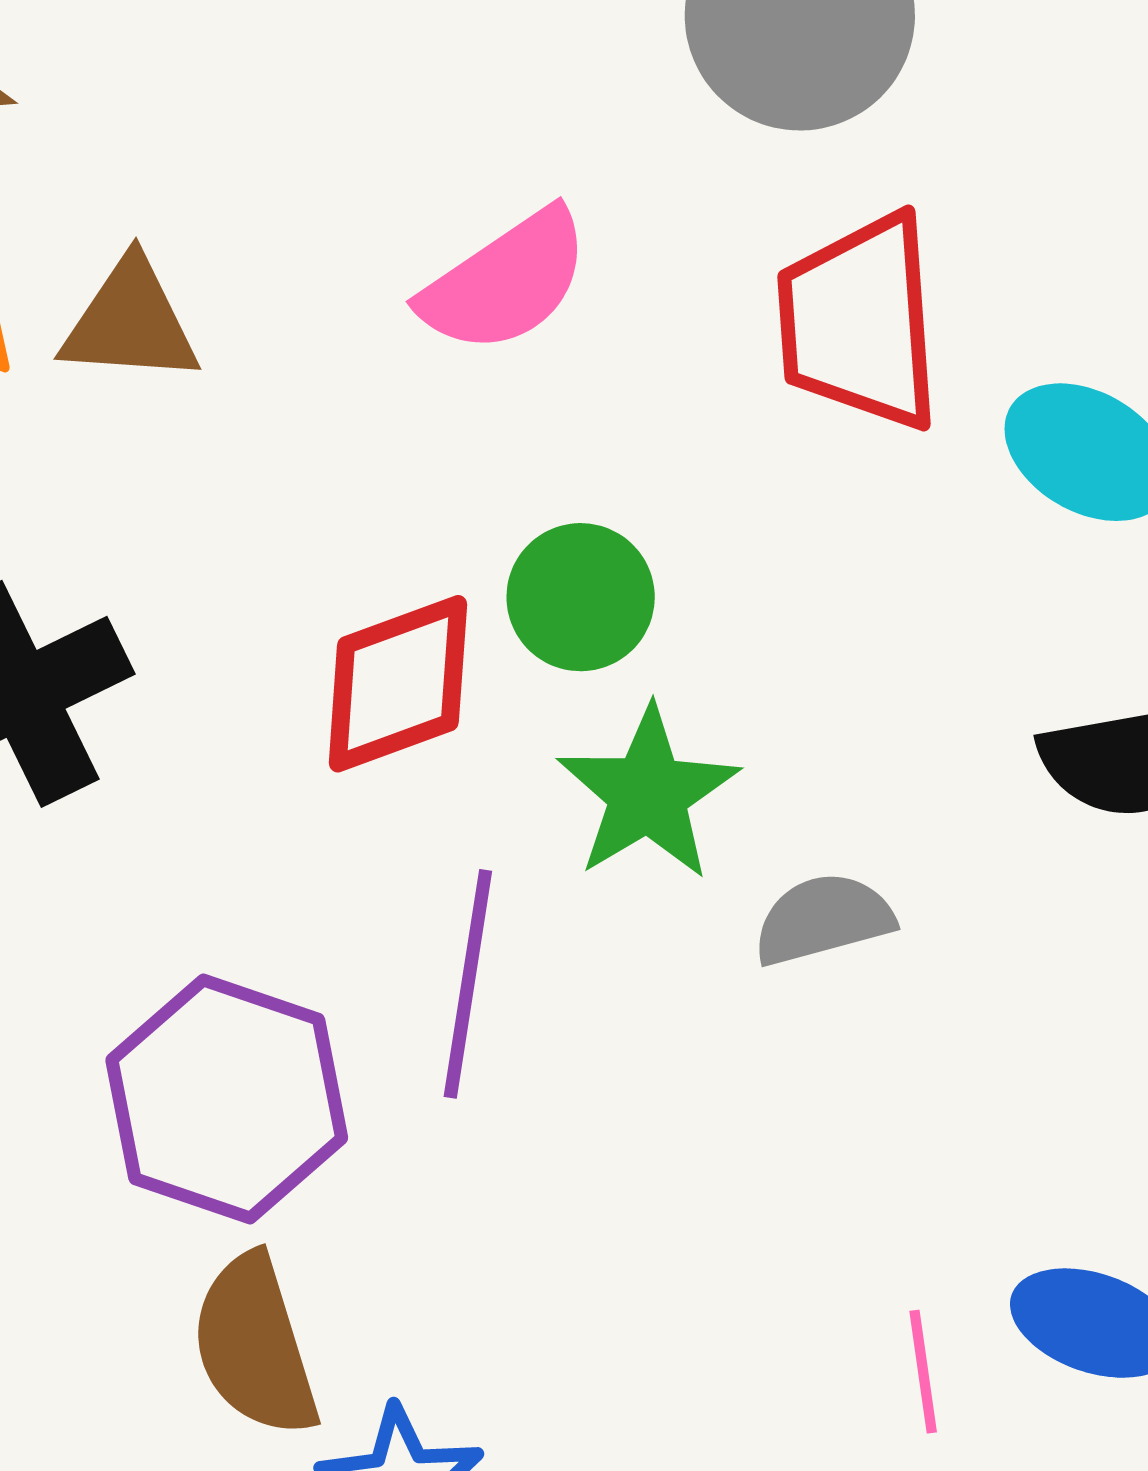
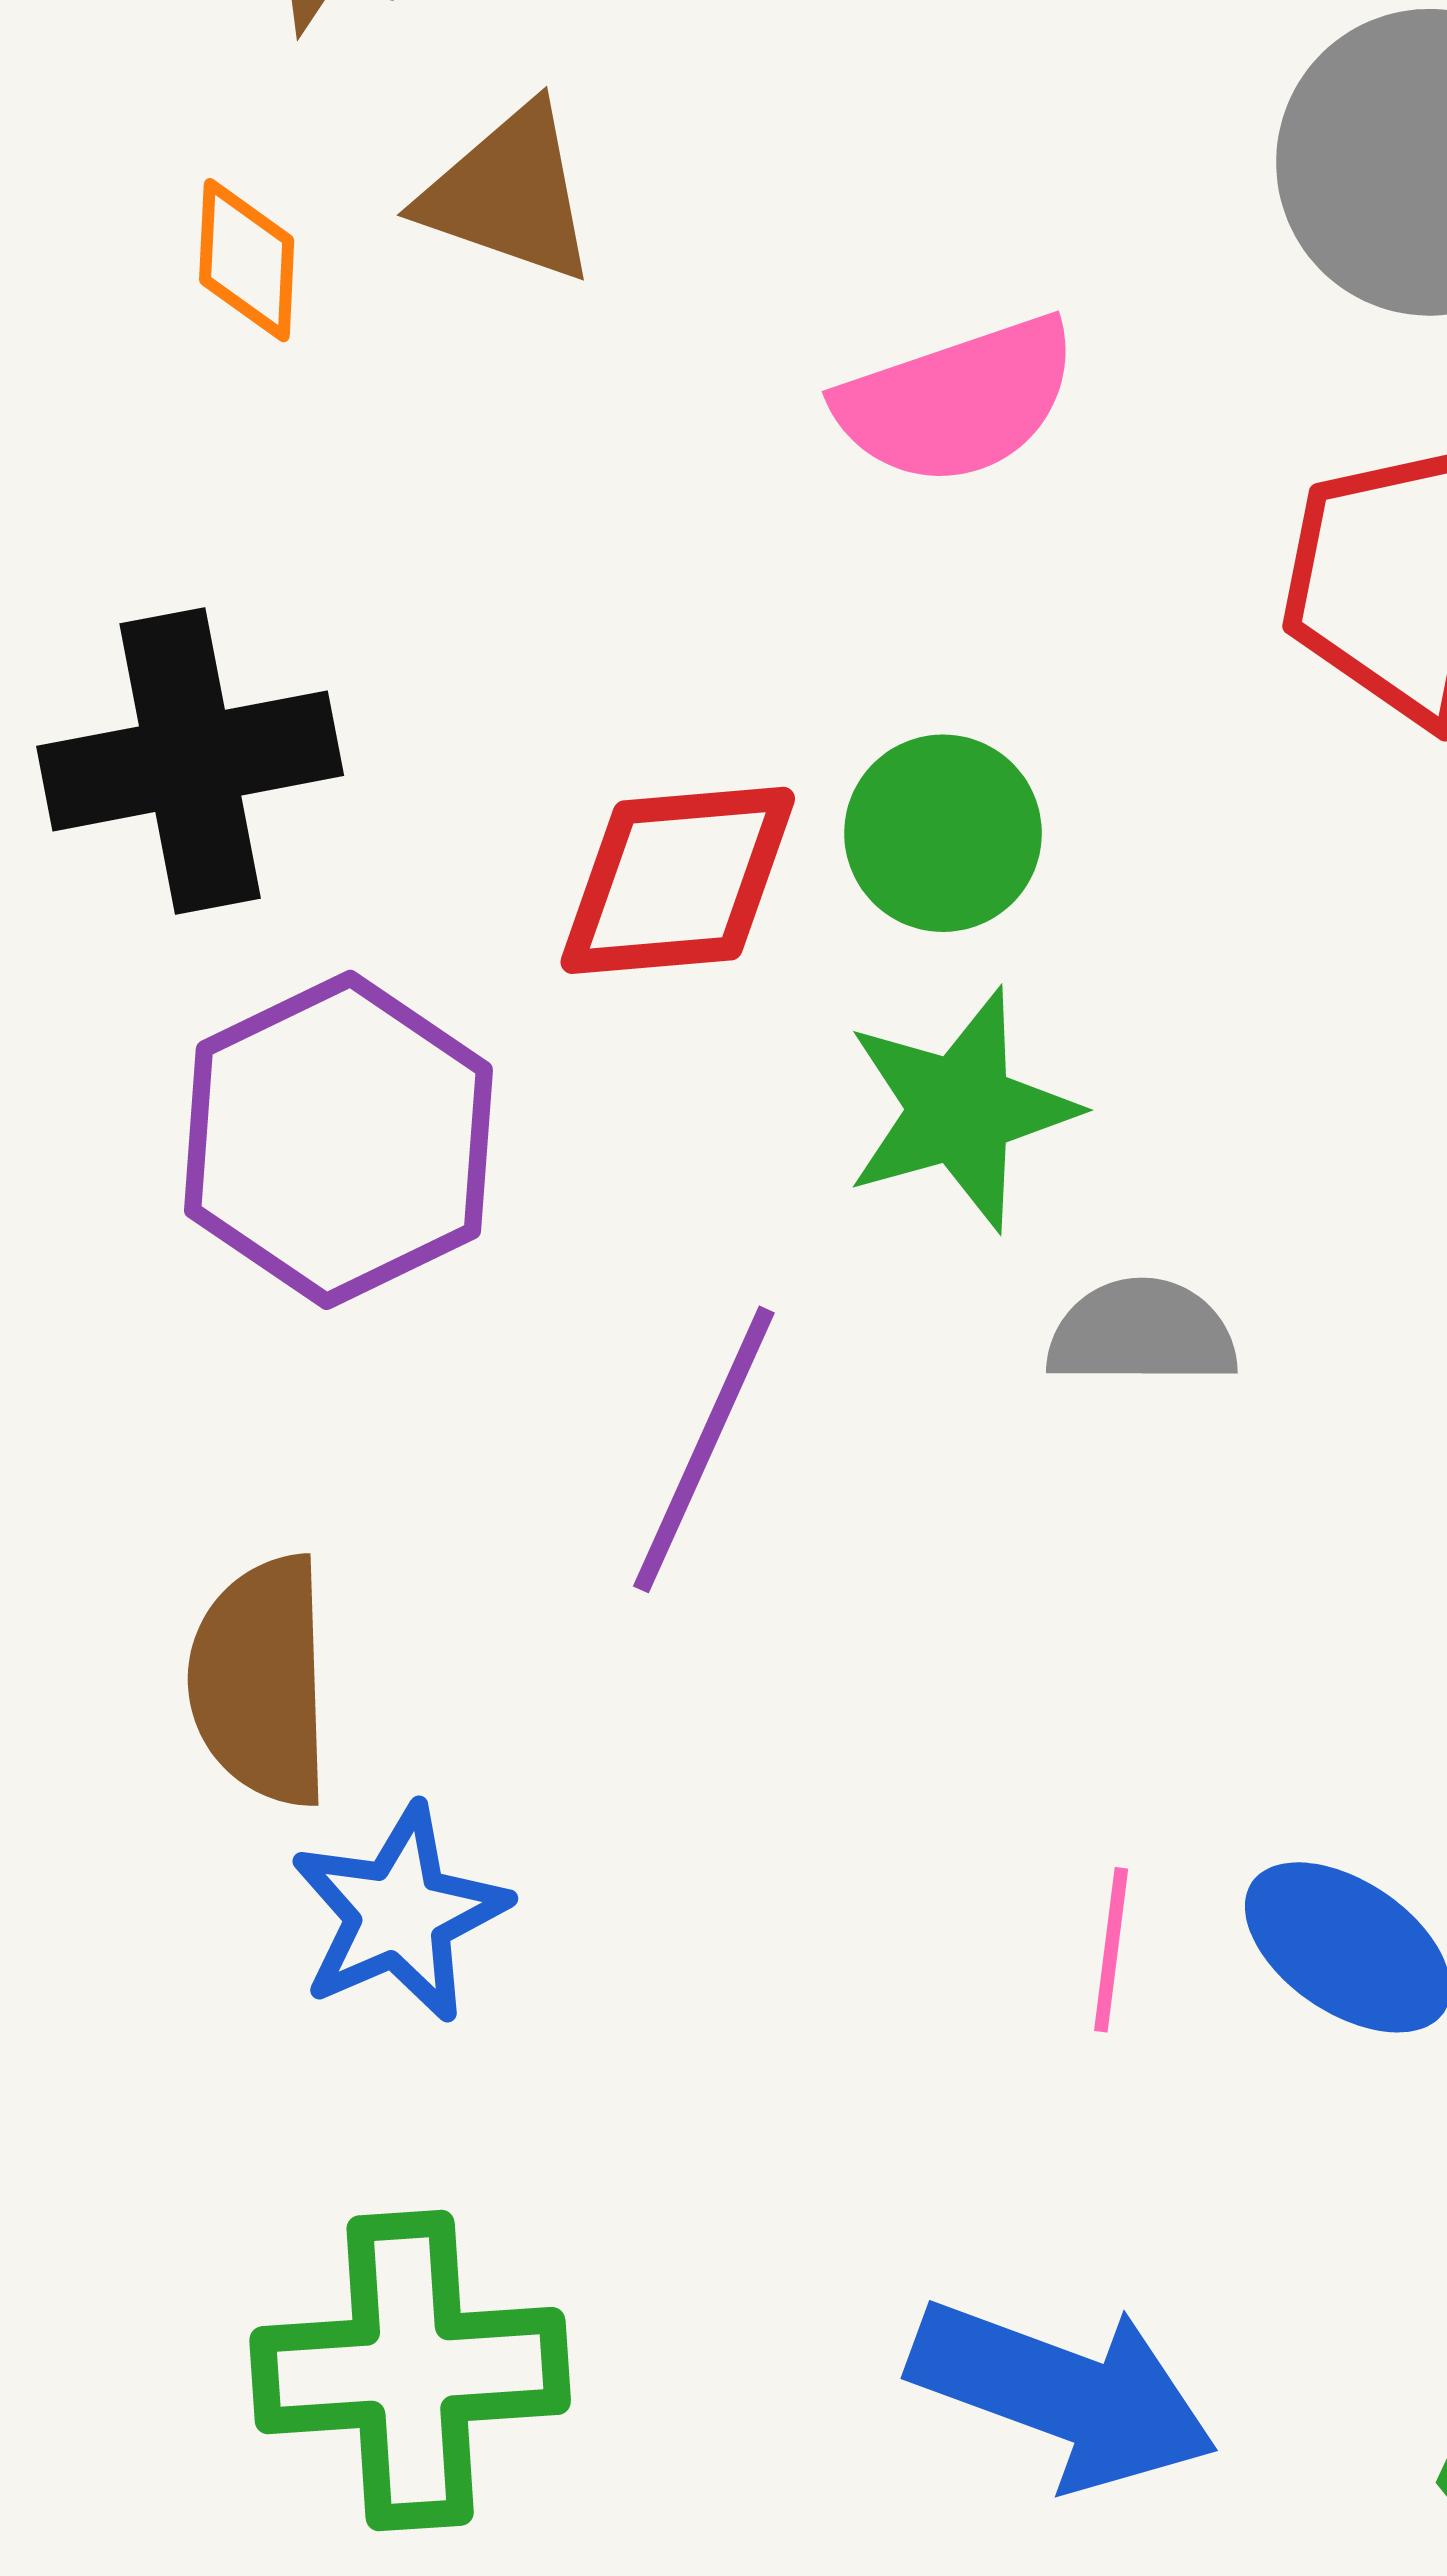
brown triangle: (130, 322) -> (509, 194), moved
purple line: (468, 984) -> (704, 1449), moved
purple hexagon: (227, 1099) -> (338, 1140), moved

